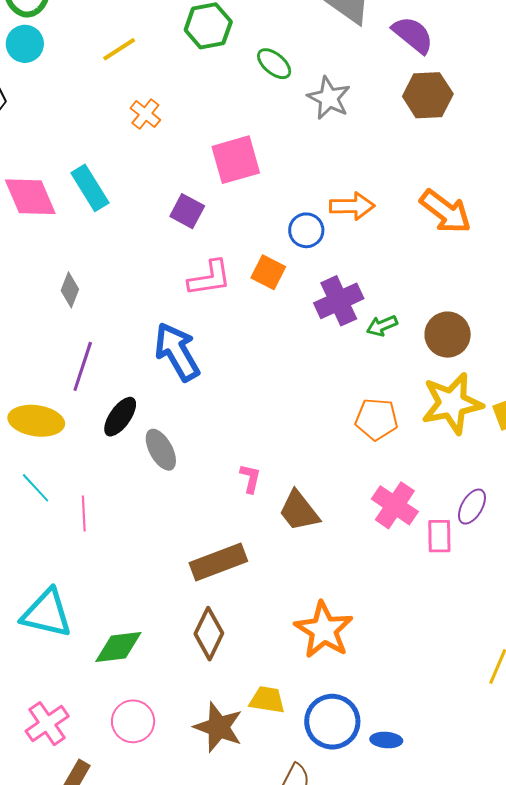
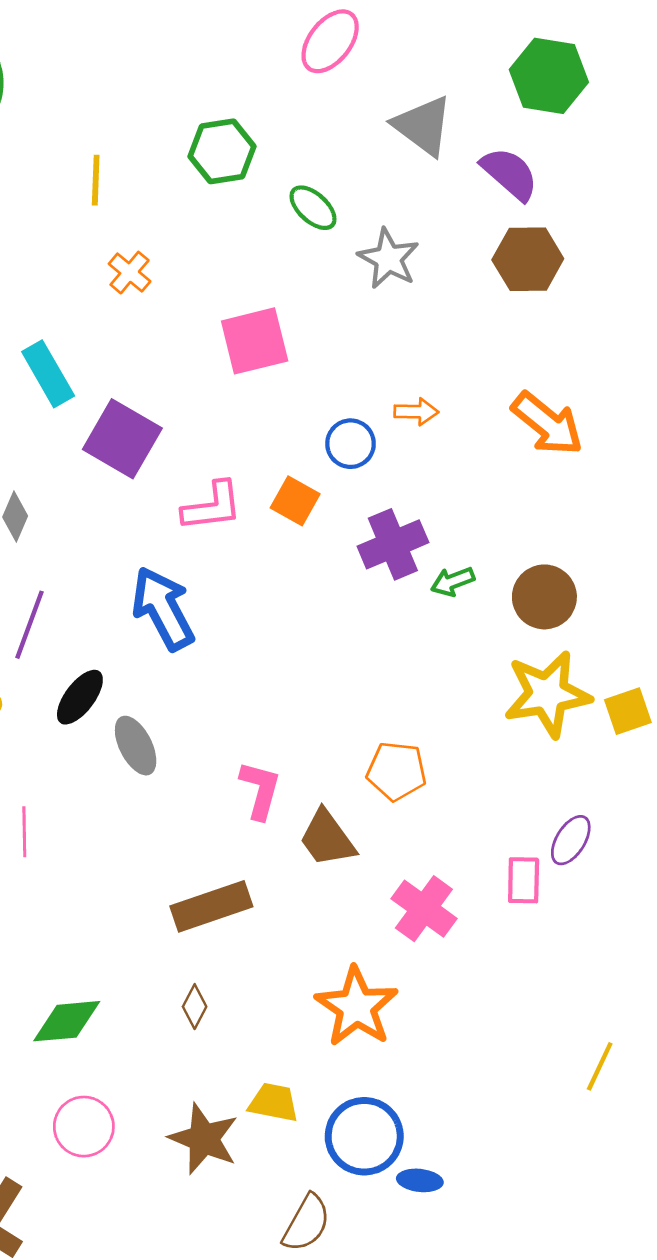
yellow line: (119, 49) -> (96, 180), turned -57
orange arrow: (352, 206) -> (416, 412), size x0.7
purple square: (187, 211) -> (122, 439), moved, size x1.6
orange pentagon: (377, 419) -> (396, 771), moved
pink L-shape: (250, 478) -> (260, 790), size x1.4
pink cross: (395, 505) -> (424, 909), moved
brown diamond: (209, 634) -> (195, 1007), size x0.6
blue ellipse: (386, 740) -> (420, 1180), moved

